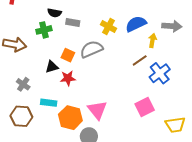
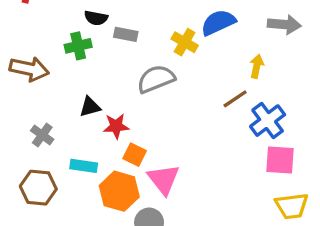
blue semicircle: (136, 24) -> (218, 22), moved
gray arrow: (172, 26) -> (284, 24), moved
orange square: (68, 55) -> (135, 155), moved
pink square: (145, 107) -> (280, 160), moved, turned 30

